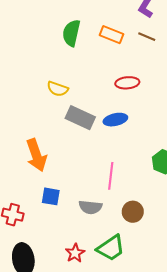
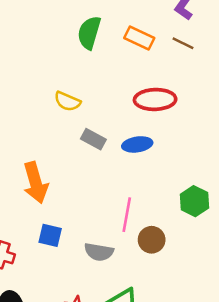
red ellipse: (127, 83) -> (155, 99), size x1.4
gray rectangle: (80, 118) -> (93, 139), size x0.7
brown circle: (133, 212) -> (152, 240), moved

